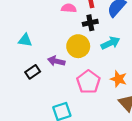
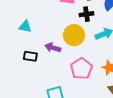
black rectangle: (33, 72) -> (30, 56), turned 40

